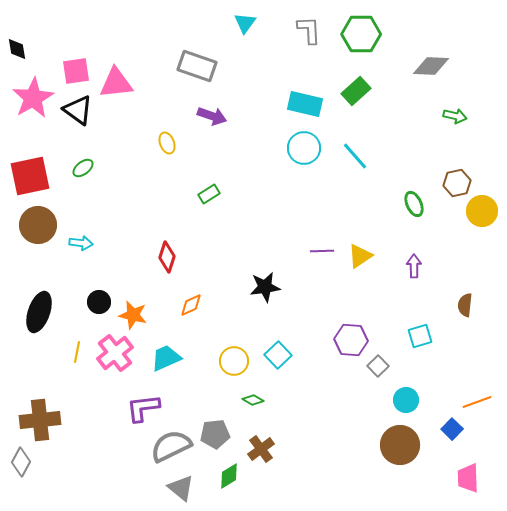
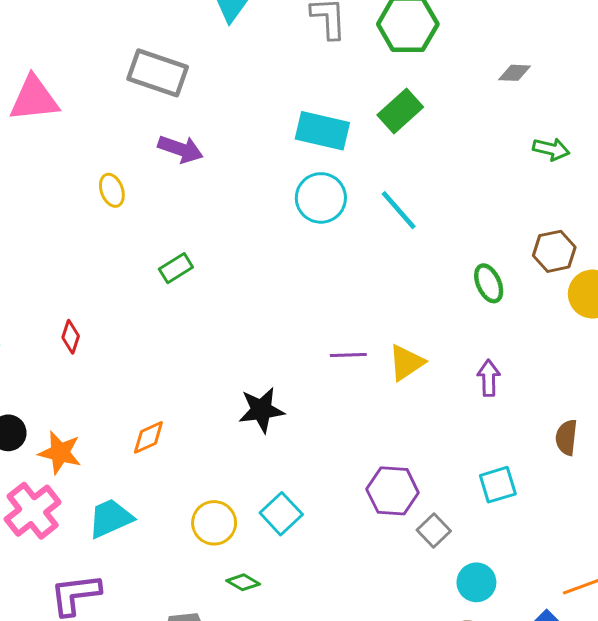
gray diamond: (431, 66) -> (515, 73), size x0.6
red diamond: (167, 257) -> (71, 337), moved, size x0.7

